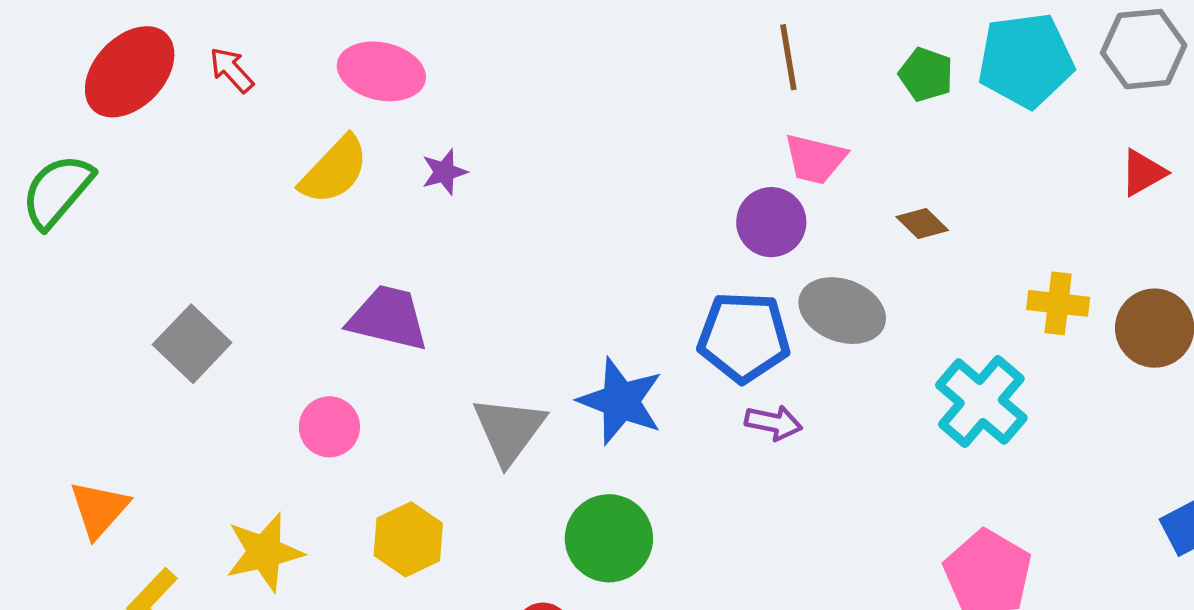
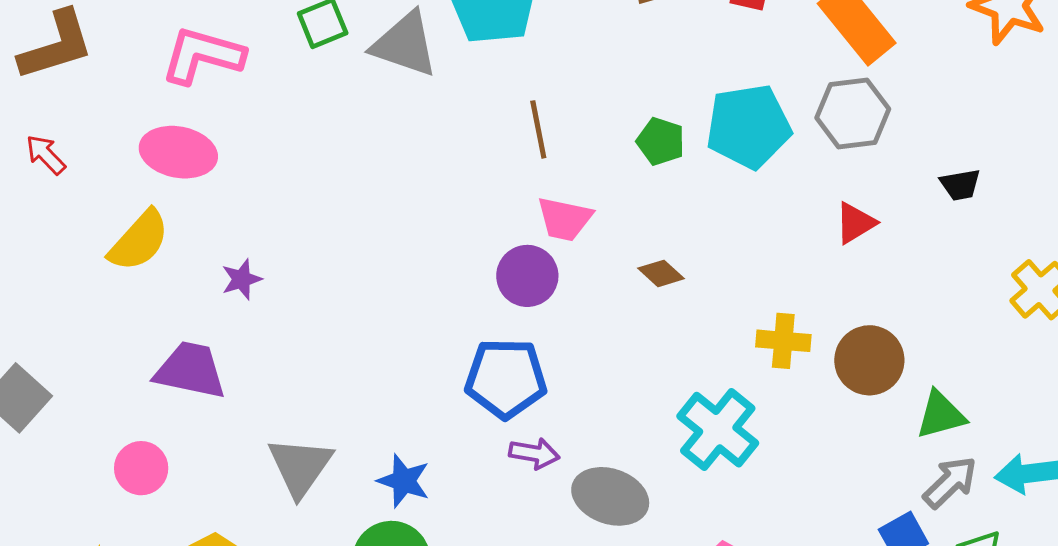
purple star: (444, 172) -> (242, 279), moved
gray ellipse: (842, 311) -> (610, 496), moved
blue star: (621, 401) -> (404, 481), moved, size x0.7

